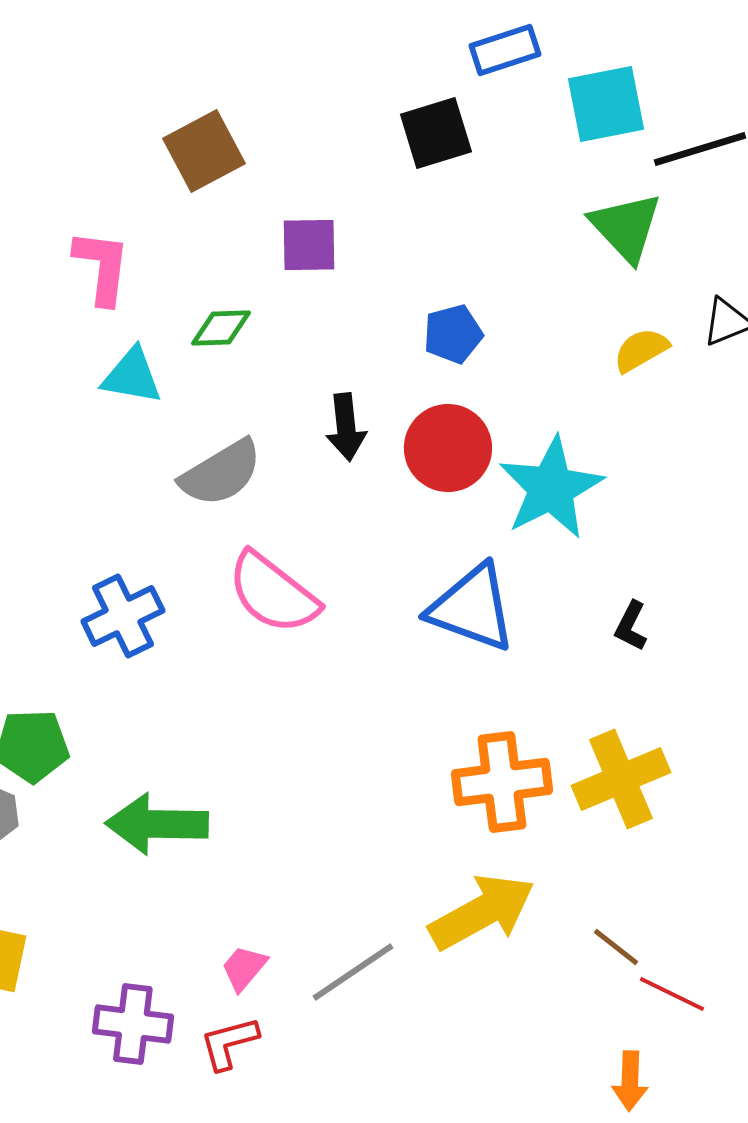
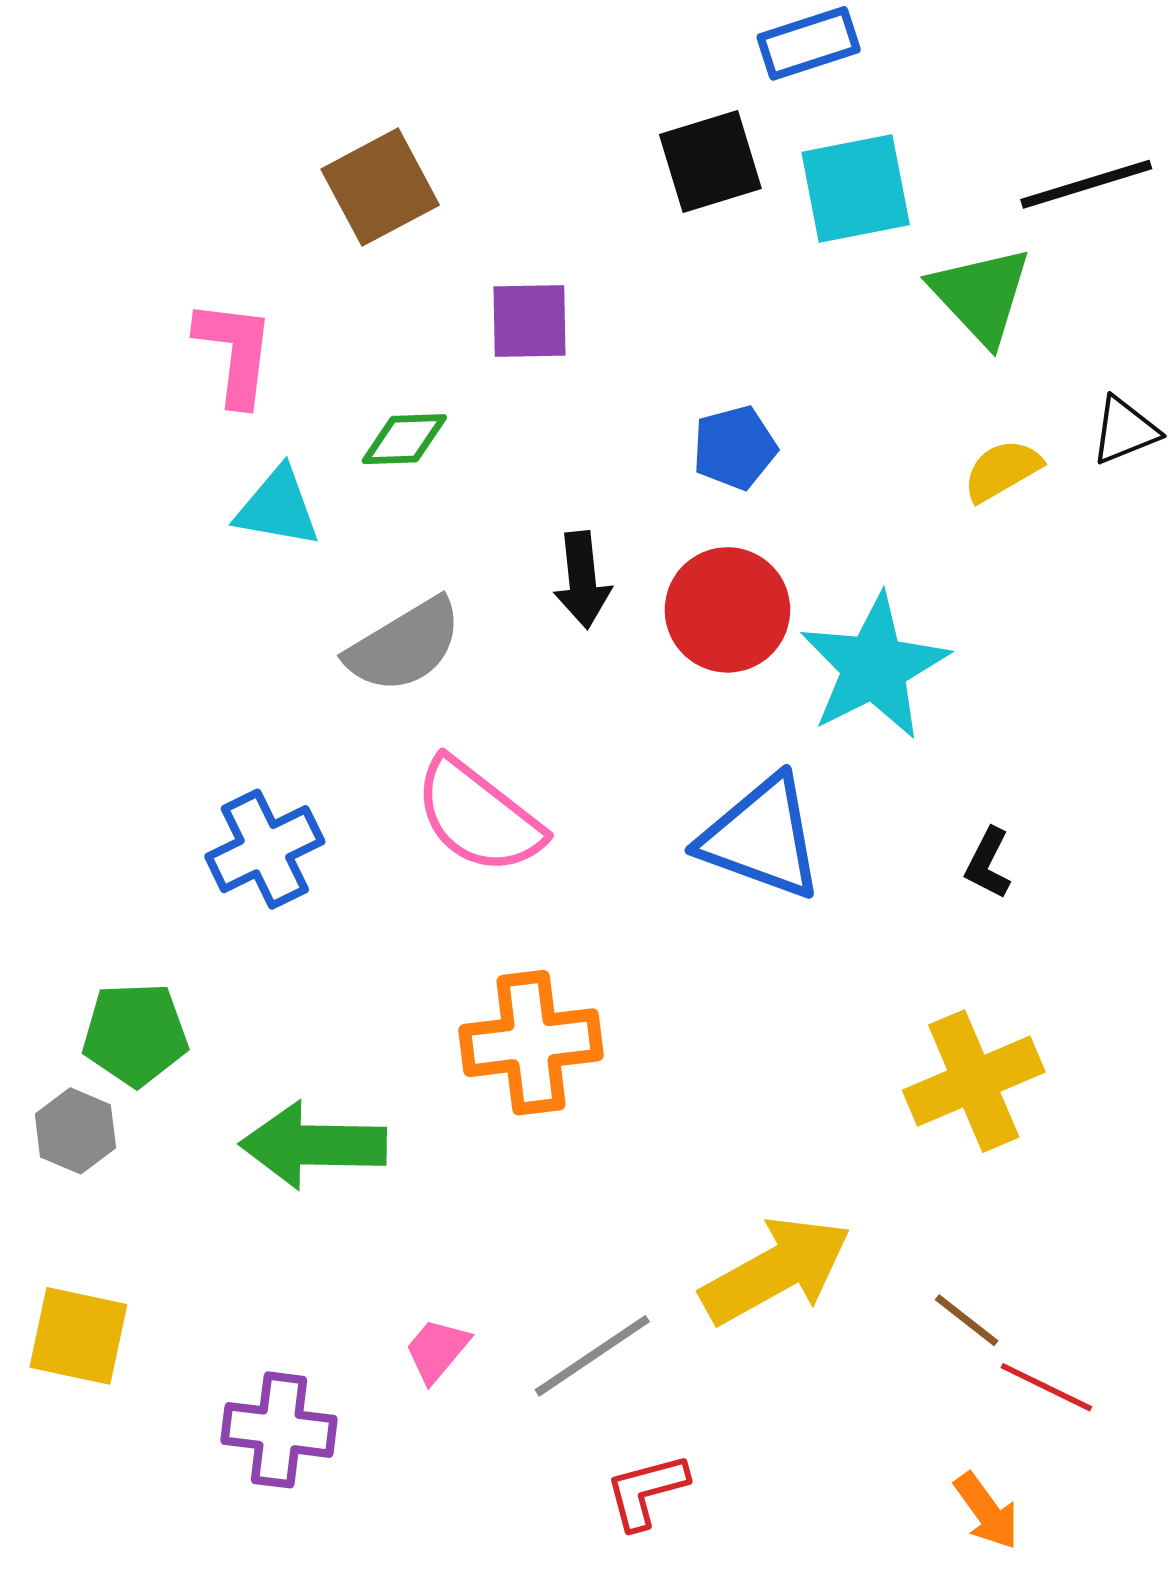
cyan square: (606, 104) -> (856, 189), moved
orange cross: (502, 782) -> (531, 1043), moved
red L-shape: (229, 1043) -> (646, 1491), moved
orange arrow: (630, 1081) -> (987, 1511), turned -38

